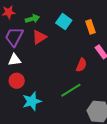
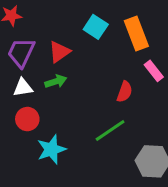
green arrow: (32, 19) -> (56, 81), moved
orange rectangle: (91, 27) -> (136, 33), size x1.5

